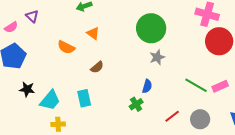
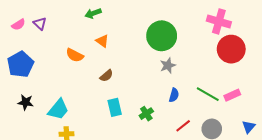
pink semicircle: (11, 27) -> (18, 25), moved
blue semicircle: (147, 86) -> (174, 95), moved
black star: (27, 89) -> (26, 102), moved
cyan rectangle: (84, 98) -> (115, 107), moved

